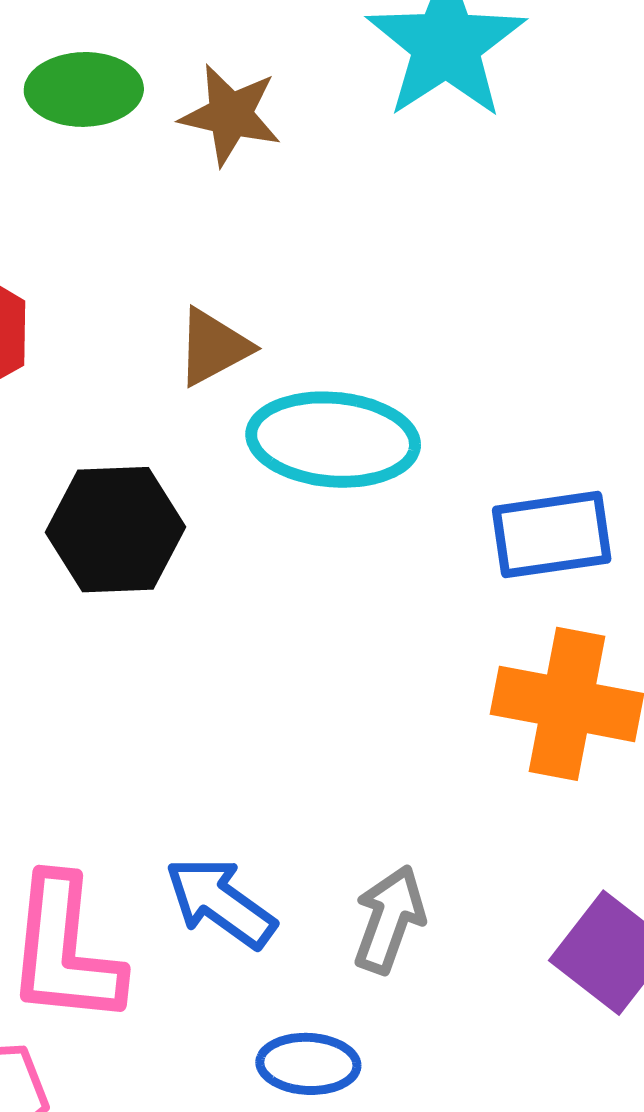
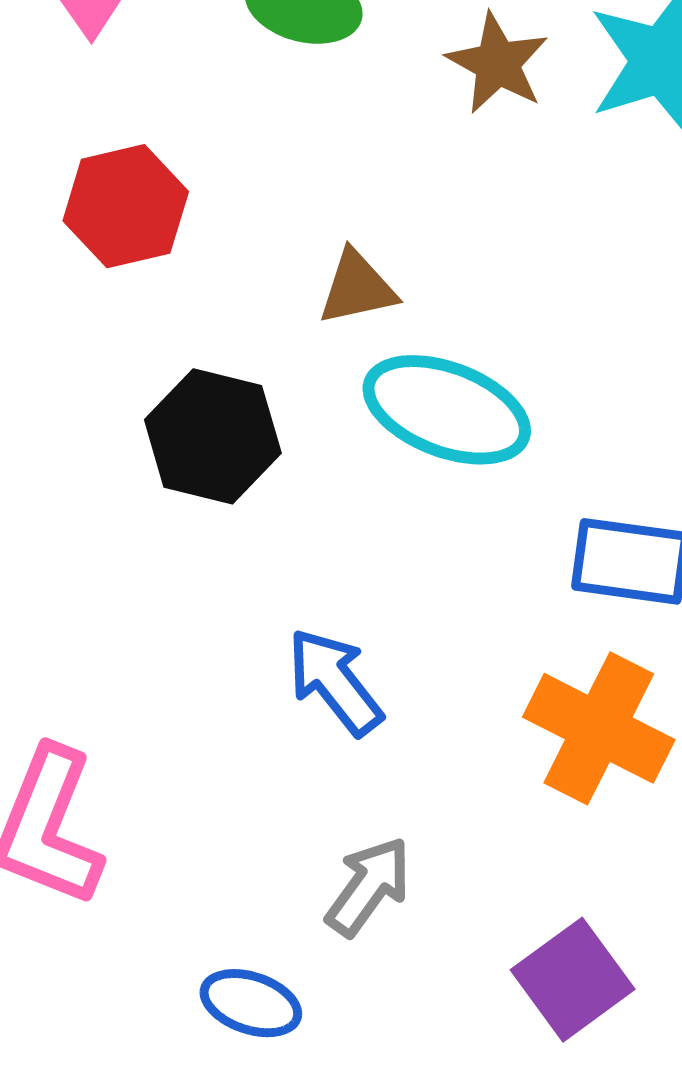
brown star: (230, 115) -> (497, 63), moved
blue arrow: (220, 902) -> (335, 682), moved

